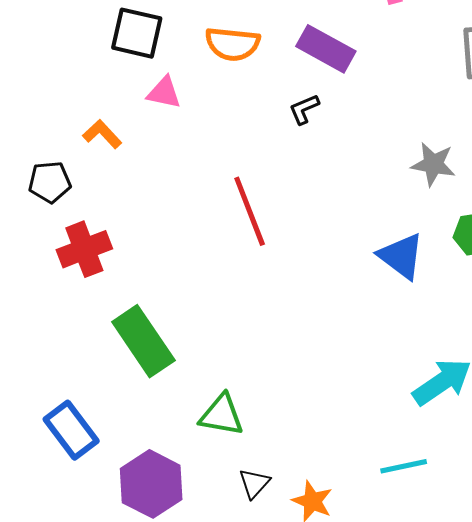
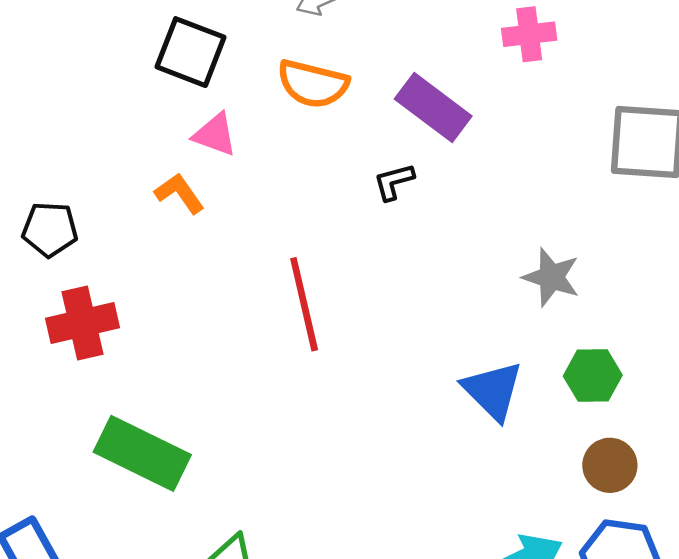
orange L-shape: (102, 134) -> (179, 193), moved
green rectangle: (143, 341) -> (142, 453), turned -38

